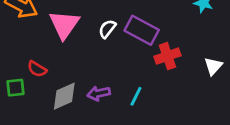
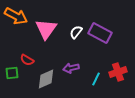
red cross: (167, 56) -> (118, 72), moved
purple arrow: (99, 93) -> (71, 68), moved

